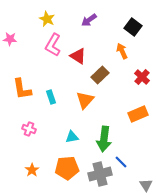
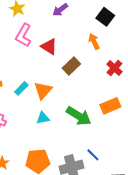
cyan rectangle: (51, 97) -> (21, 88), turned 64
orange triangle: (85, 100) -> (43, 90), moved
cyan triangle: (72, 137) -> (43, 118), moved
green arrow: (104, 139) -> (79, 116), moved, turned -65

